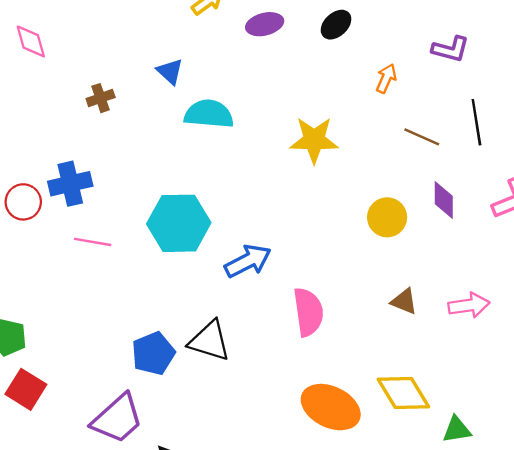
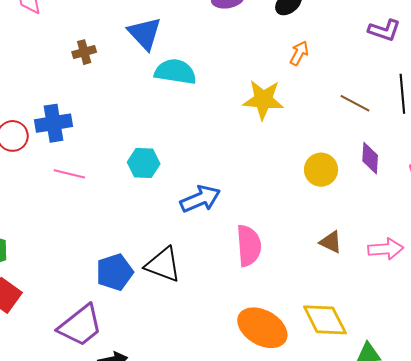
blue triangle: (170, 71) -> (145, 33), size x1.5
orange arrow: (386, 78) -> (299, 53), moved
cyan hexagon: (179, 223) -> (144, 163), size x0.6

